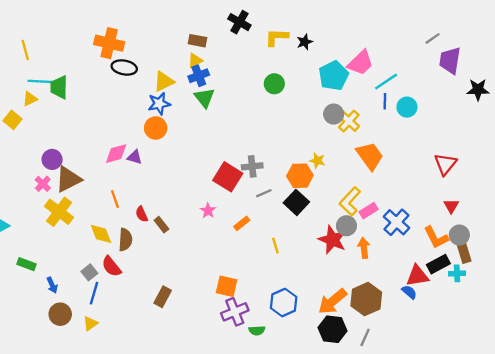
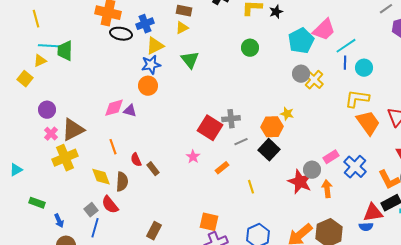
blue cross: (199, 76) -> (145, 24), moved
orange trapezoid: (370, 156) -> (368, 123), moved
purple circle: (52, 159) -> (47, 110), moved
yellow L-shape: (350, 201) -> (357, 99), moved, turned 55
yellow cross: (59, 212) -> (65, 158), turned 30
blue semicircle: (409, 292) -> (366, 227), turned 136

